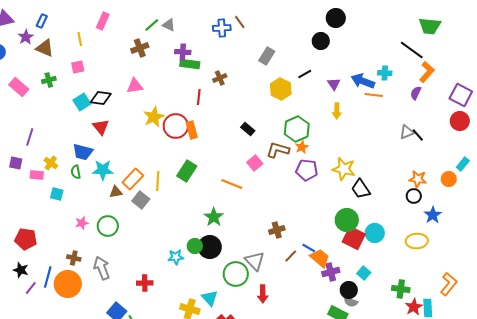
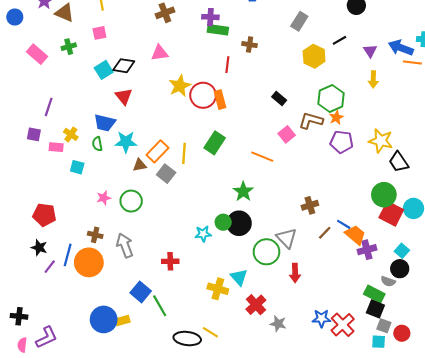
brown cross: (220, 78) -> (250, 45), turned 32
black circle: (349, 290) -> (400, 269), moved

